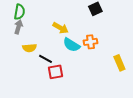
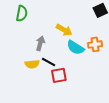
gray arrow: (18, 27) -> (40, 43), moved
yellow semicircle: (29, 48) -> (32, 64), moved

